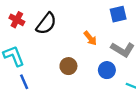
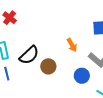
black semicircle: (46, 24) -> (29, 55), moved

